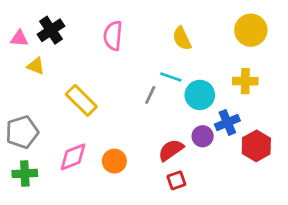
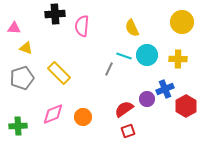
black cross: (51, 30) -> (55, 14), moved, turned 30
cyan circle: (200, 95) -> (147, 55), moved
gray pentagon: (22, 132) -> (22, 78), moved

